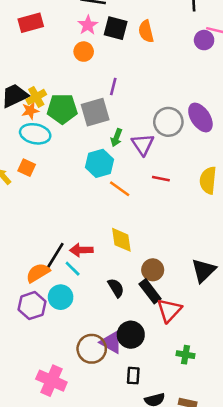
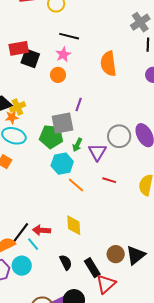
black square: (116, 28) -> (30, 58), moved
orange semicircle: (146, 31) -> (108, 64), size x1.4
green pentagon: (62, 109) -> (51, 137), moved
brown circle: (153, 270) -> (116, 254), moved

